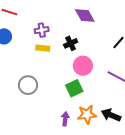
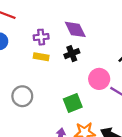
purple diamond: (85, 15) -> (75, 29), moved
pink circle: (83, 66) -> (99, 79), moved

